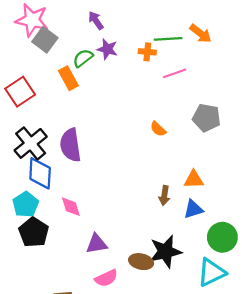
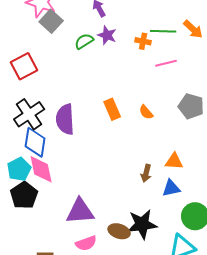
orange rectangle: (68, 78) -> (112, 109), moved
pink diamond: (71, 207) -> (41, 169), moved, size x1.4
purple triangle: (96, 244) -> (80, 211), size x1.4

